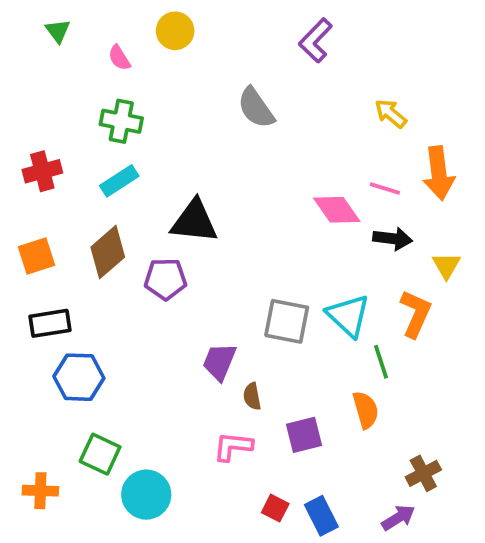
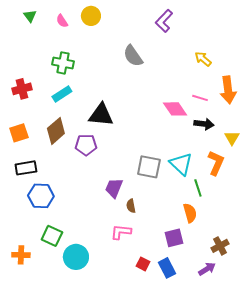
pink semicircle: (119, 58) -> (62, 21), moved
purple square: (304, 435) -> (174, 238), moved

